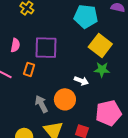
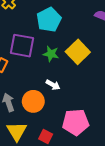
cyan pentagon: (86, 16) -> (49, 20), moved, turned 30
green star: (102, 70) -> (51, 54), moved

